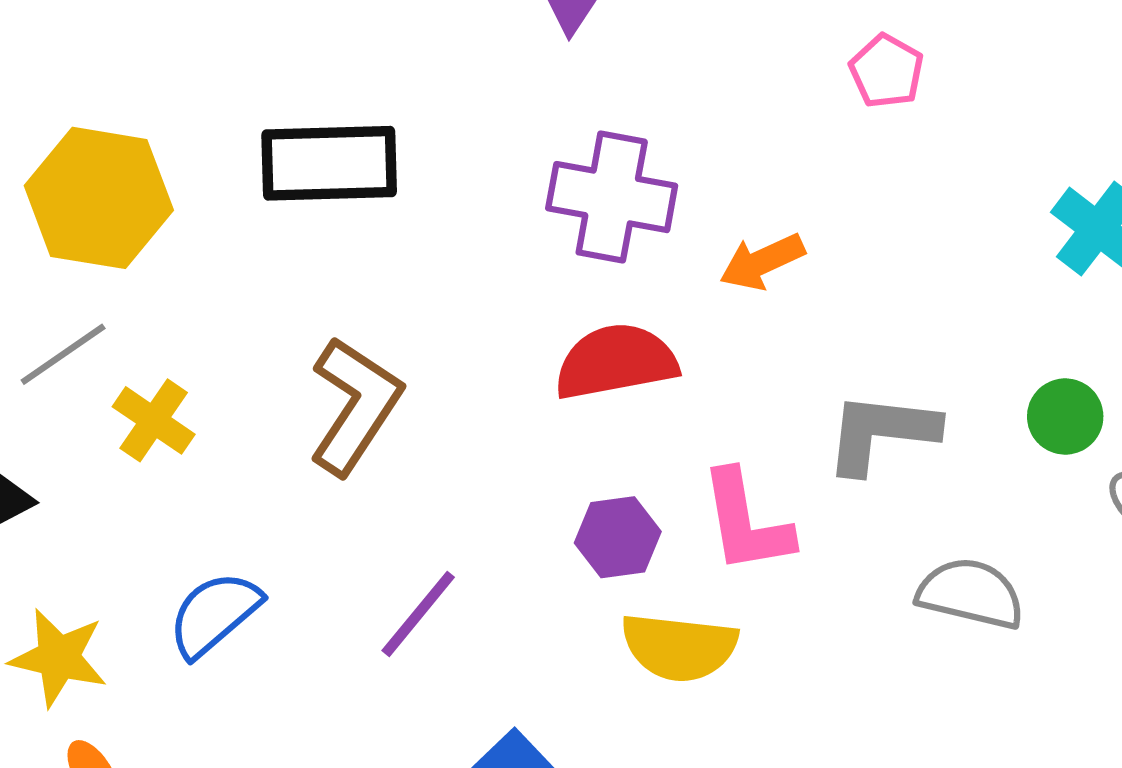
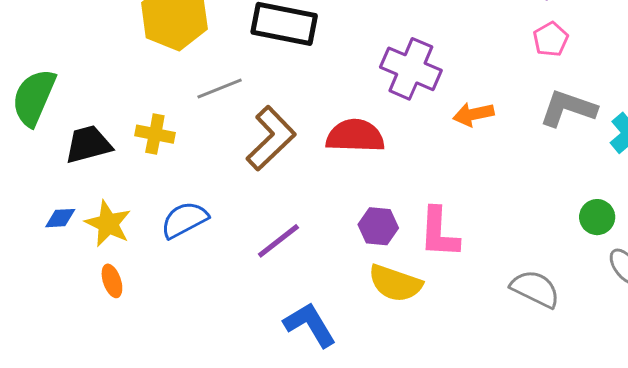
gray line: (63, 354) -> (220, 88), moved
red semicircle: (616, 362) -> (355, 136), moved
yellow cross: (154, 420) -> (155, 134), moved, turned -36
gray L-shape: (881, 433) -> (568, 108), moved

